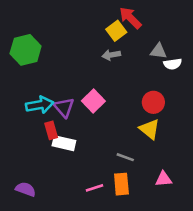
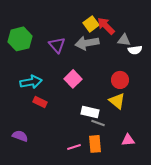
red arrow: (130, 18) -> (106, 26), moved
gray arrow: (111, 55) -> (87, 43), size x1.6
purple triangle: (64, 107) -> (57, 45), moved
red rectangle: (51, 130) -> (40, 102), turned -48
white rectangle: (64, 143) -> (90, 112), moved
purple semicircle: (26, 189) -> (20, 136), moved

